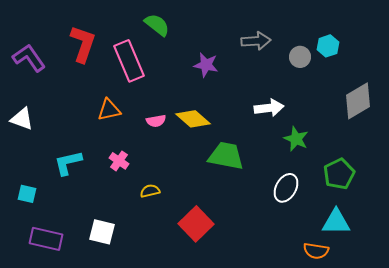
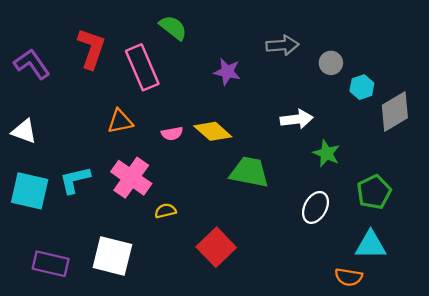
cyan hexagon: (328, 46) -> (362, 87), moved
pink cross: (119, 161) -> (131, 178), size x1.8
cyan square: (27, 194) -> (30, 191), moved, size x1.8
white square: (102, 232) -> (112, 256), size x1.4

